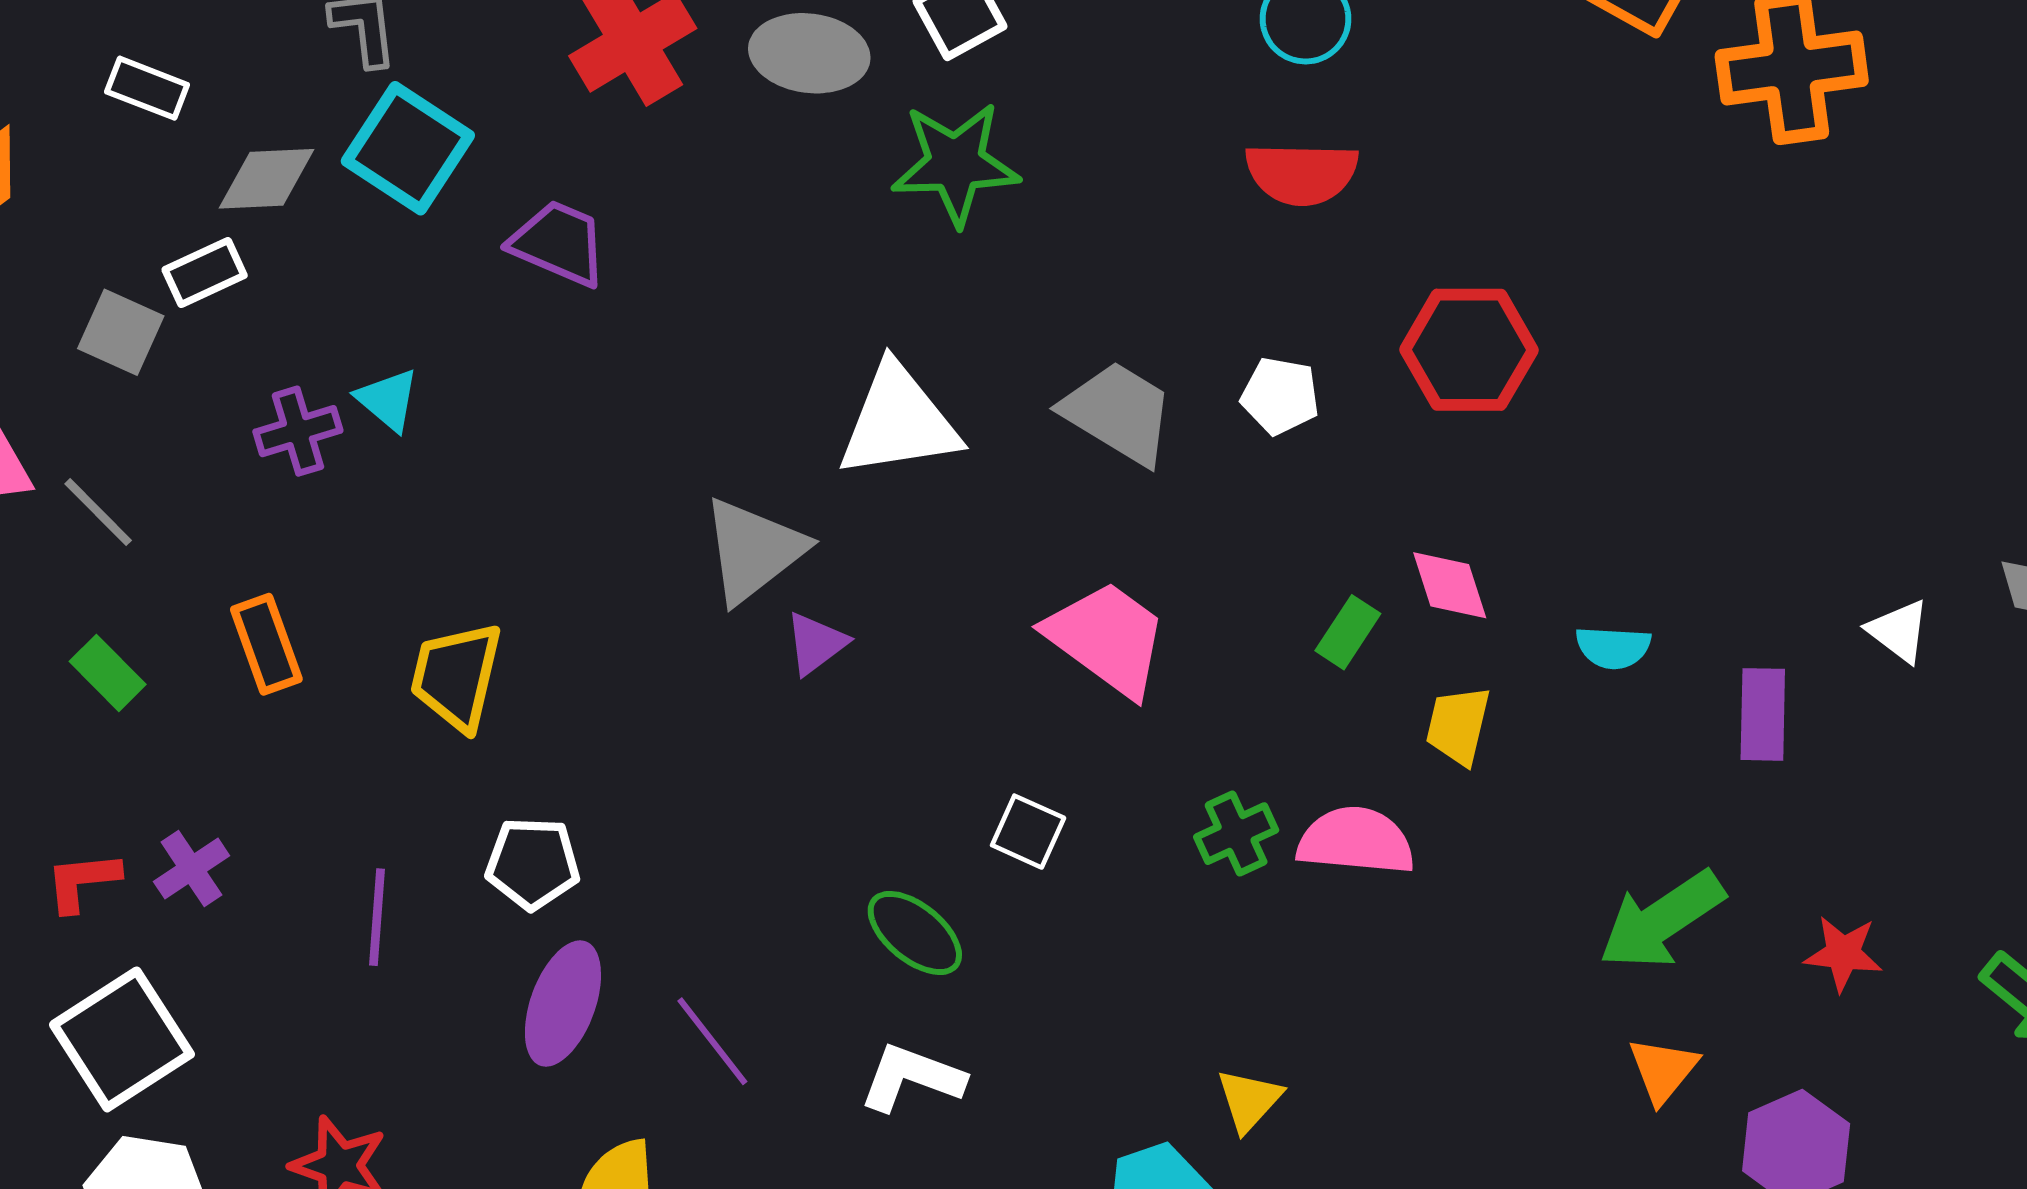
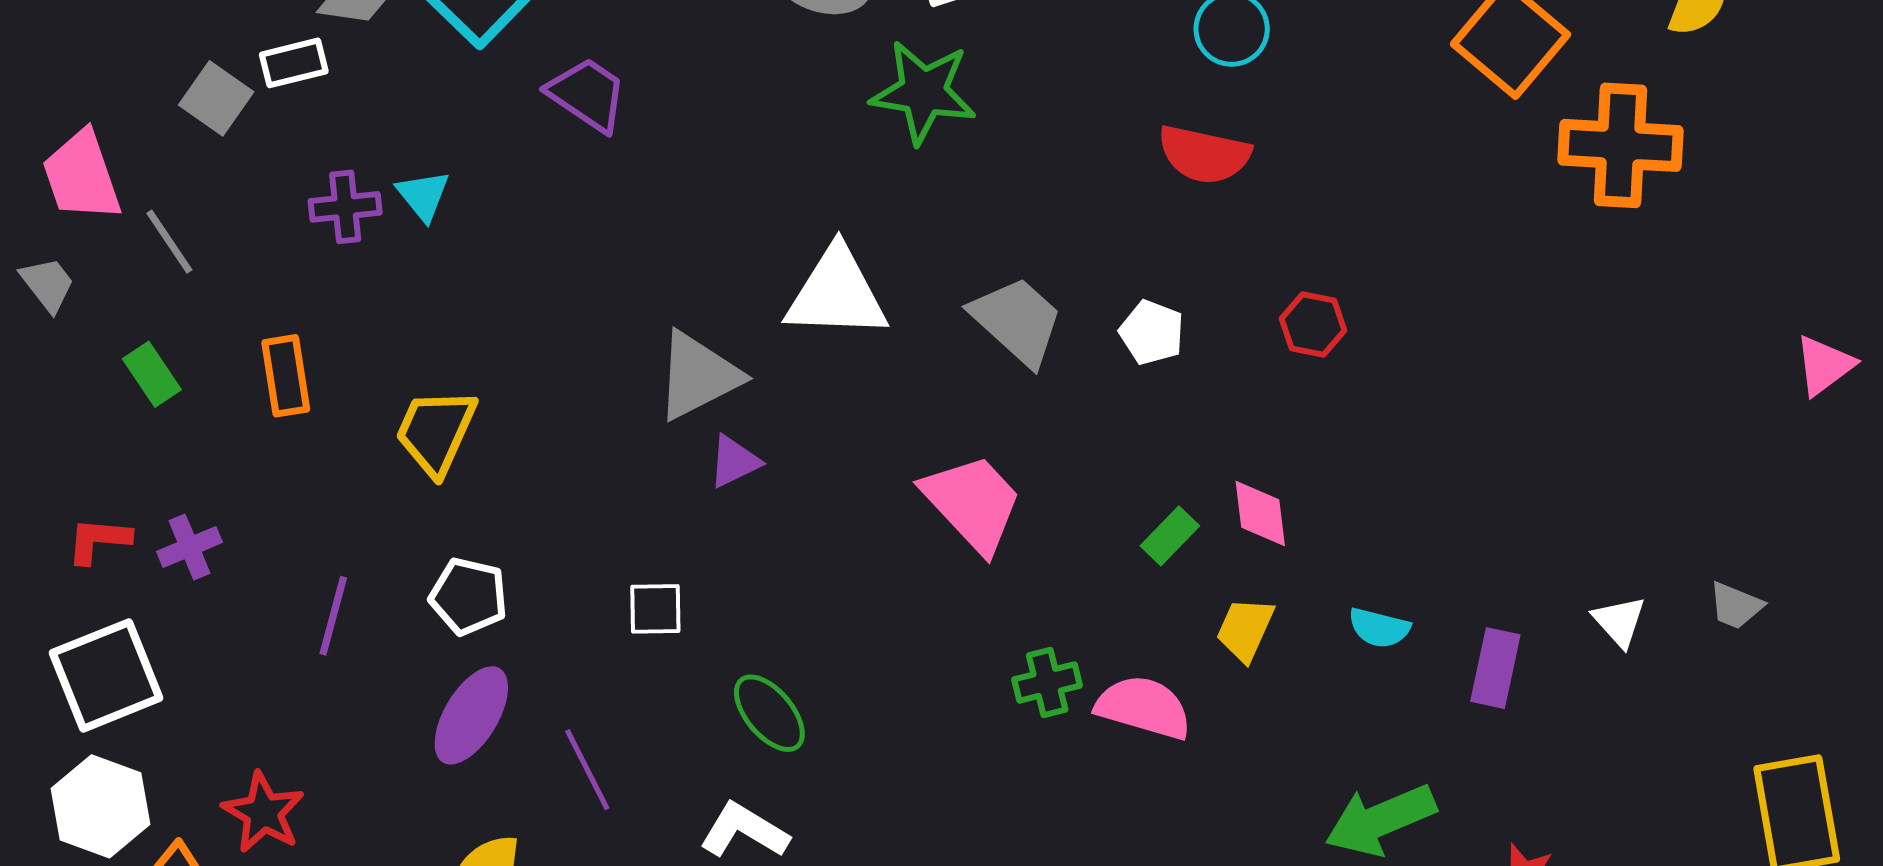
red hexagon: (1469, 350) -> (1313, 325), size x0.6
cyan semicircle: (1613, 647) -> (1379, 628), moved
white square: (1028, 832) -> (655, 609), moved, turned -36

